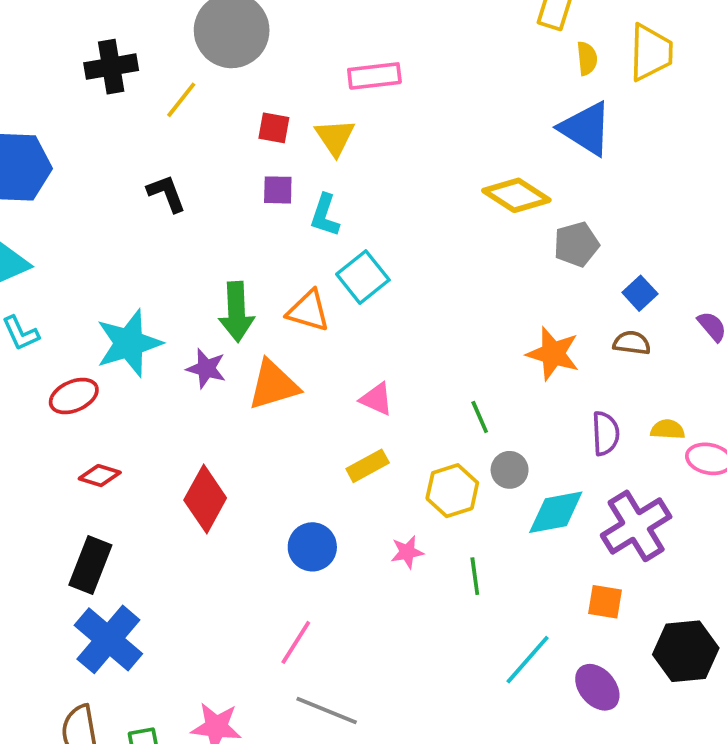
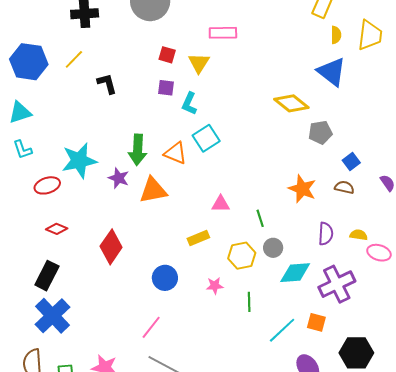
yellow line: (181, 100) -> (74, 59), moved
pink triangle: (376, 399) -> (221, 204), moved, turned -30
cyan line: (528, 660) -> (282, 330), moved

